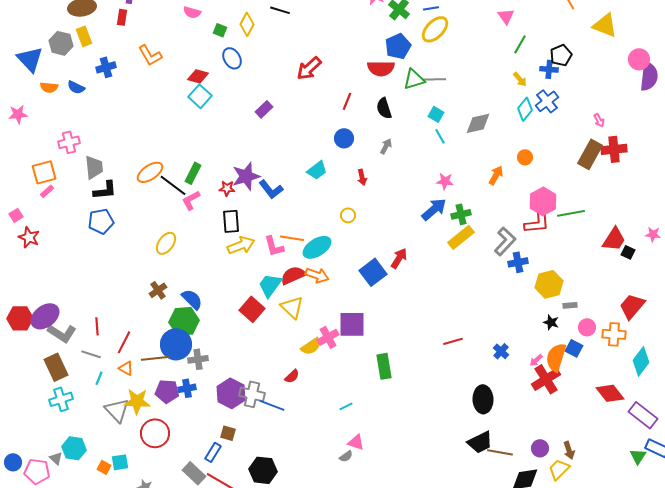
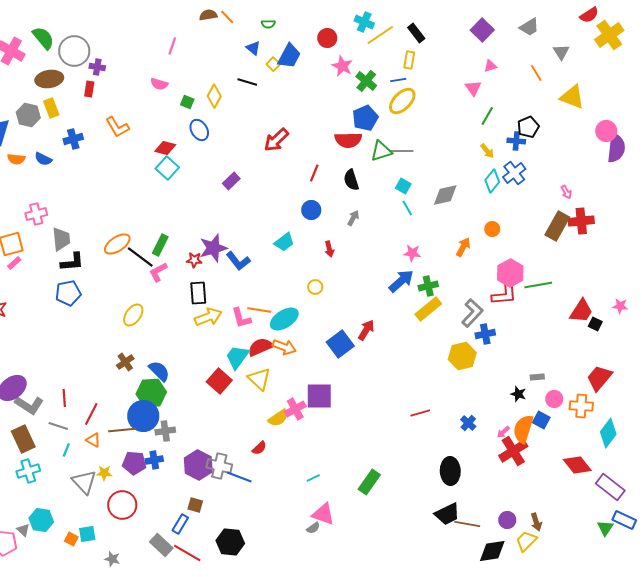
yellow hexagon: (549, 284) -> (462, 356), moved
green rectangle: (384, 366) -> (369, 482), moved, turned 45
yellow star: (137, 401) -> (104, 473), size x0.6
pink triangle: (356, 442) -> (323, 514), size x1.4

